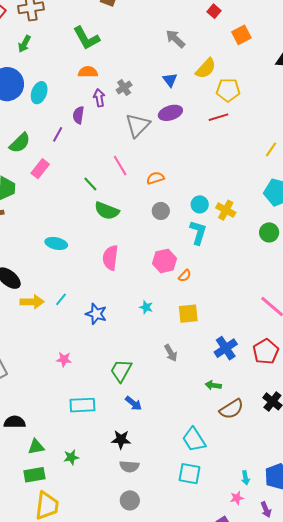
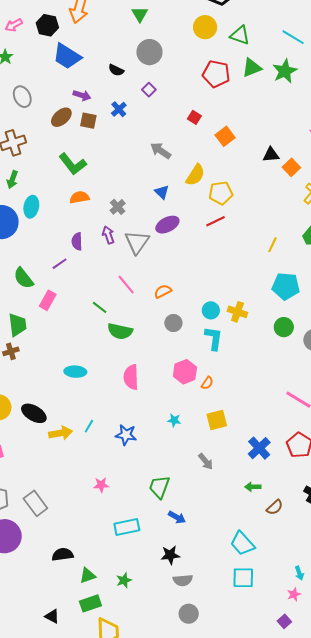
cyan ellipse: (39, 93) -> (31, 207), moved
purple arrow: (99, 98) -> (108, 235), moved
purple line: (58, 134) -> (60, 264), turned 35
green semicircle: (20, 143) -> (23, 278), turned 105
brown semicircle: (232, 409) -> (275, 507), size x0.7

